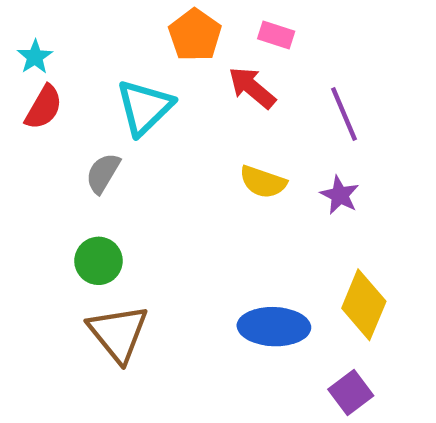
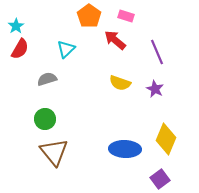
cyan triangle: (145, 107) -> (66, 49), size x0.7
gray semicircle: (103, 173) -> (47, 79), turned 42

